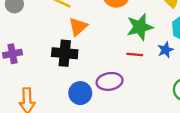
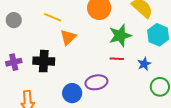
blue star: (166, 50) -> (144, 64), moved
black cross: (65, 53) -> (44, 61), moved

